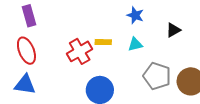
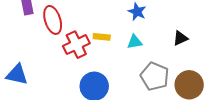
black triangle: (173, 30) -> (180, 38), moved
red ellipse: (26, 51) -> (53, 20), moved

